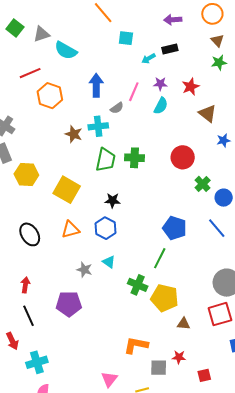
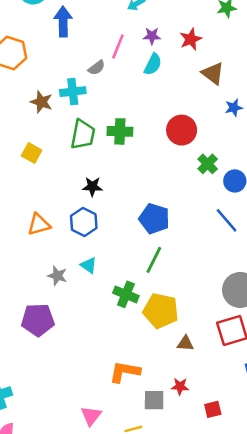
blue arrow: (96, 85) -> (63, 22), moved
yellow square: (67, 190) -> (32, 153), moved, size x0.6
blue pentagon: (175, 228) -> (154, 219), moved

